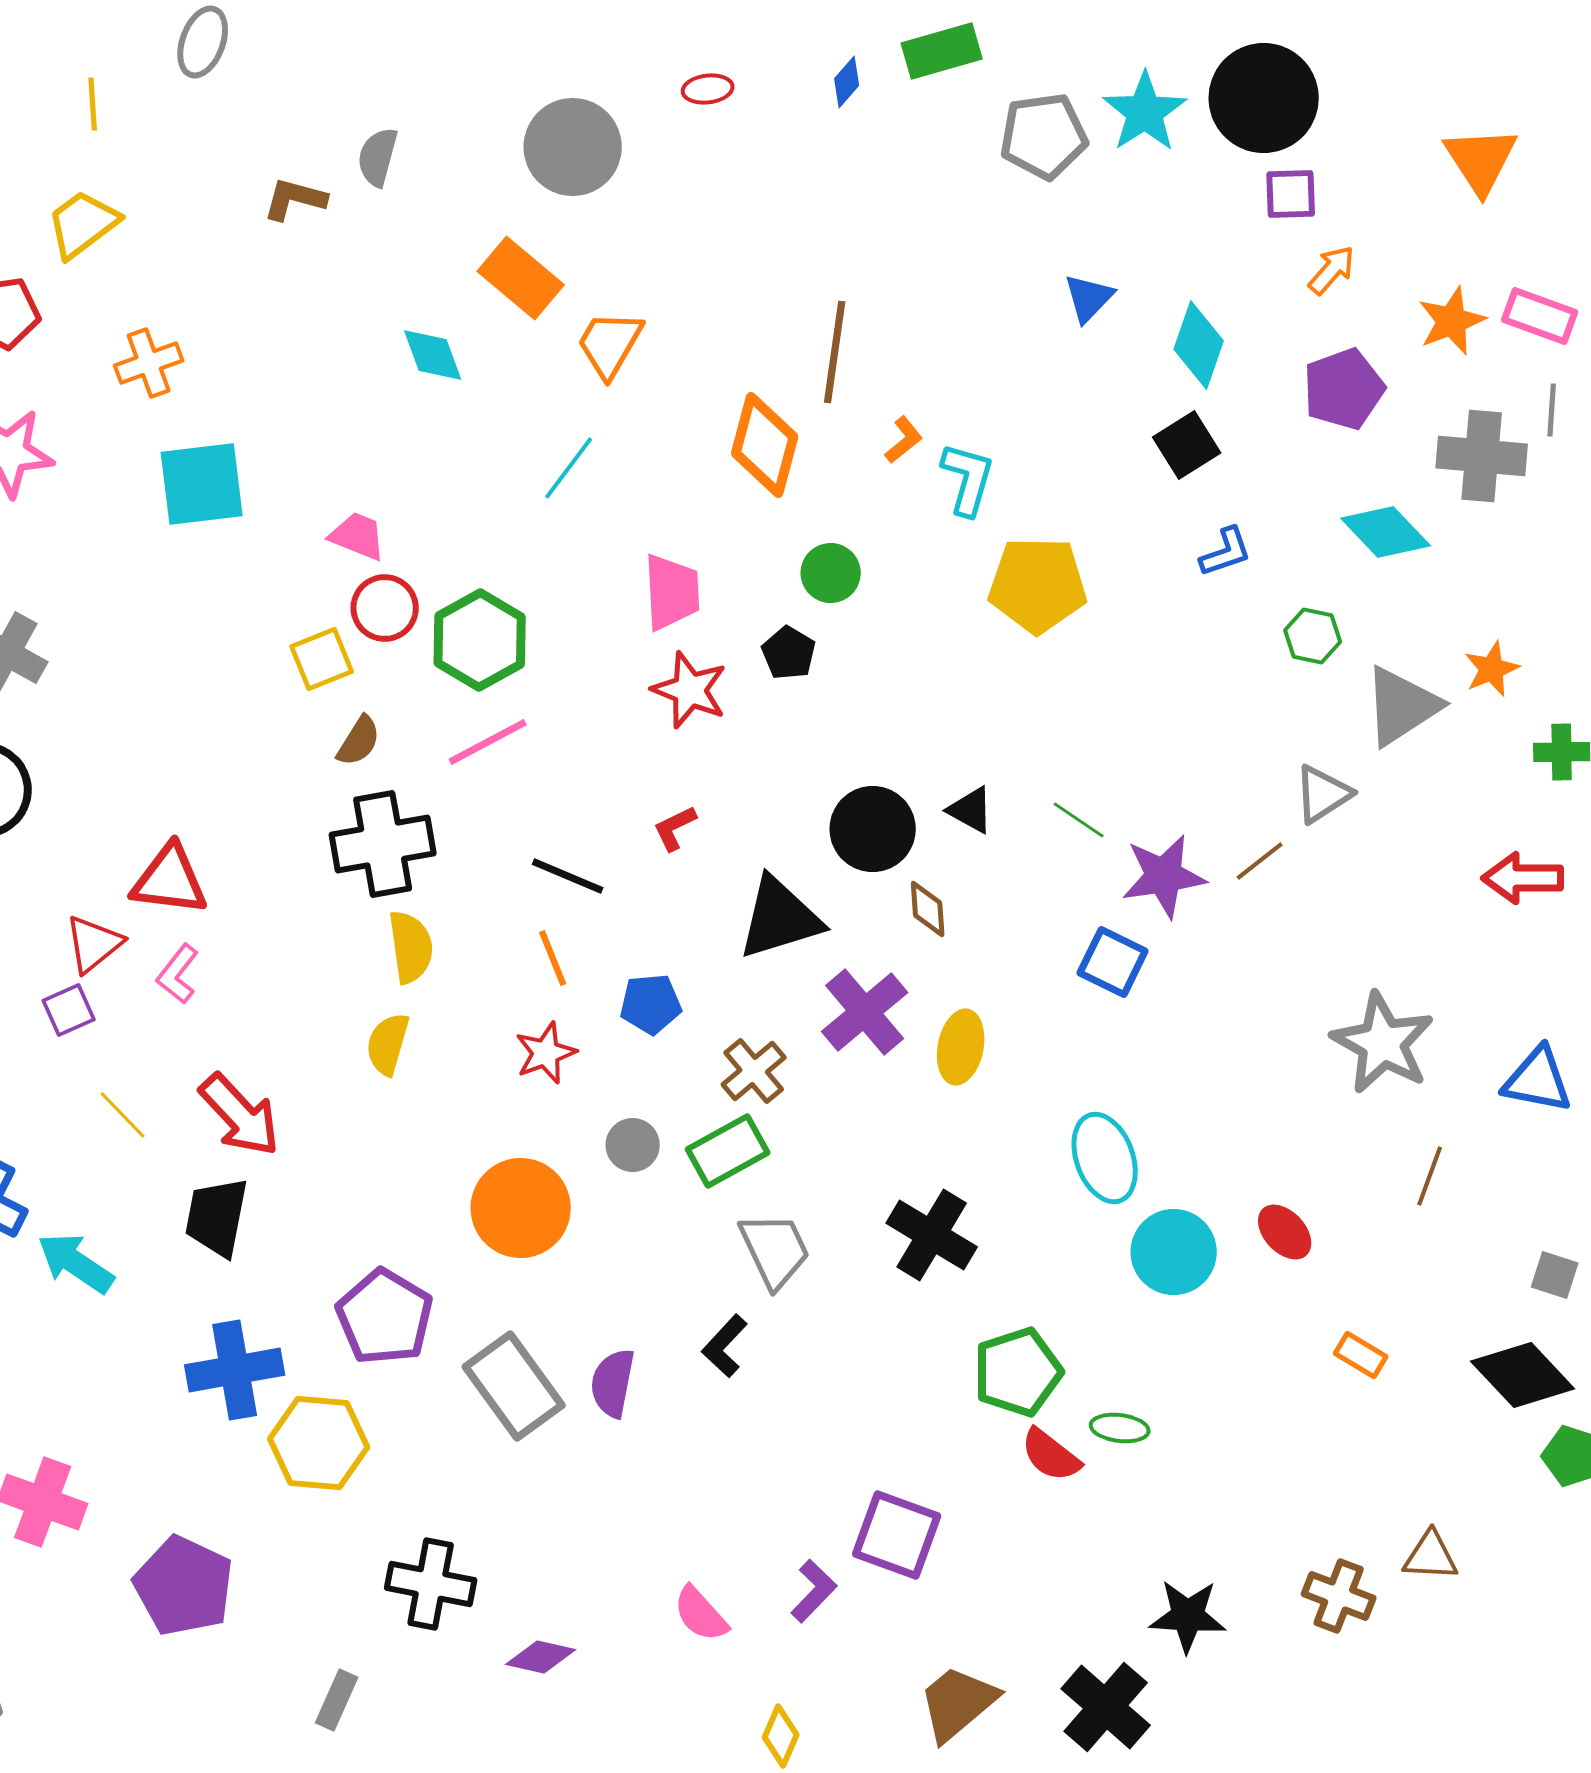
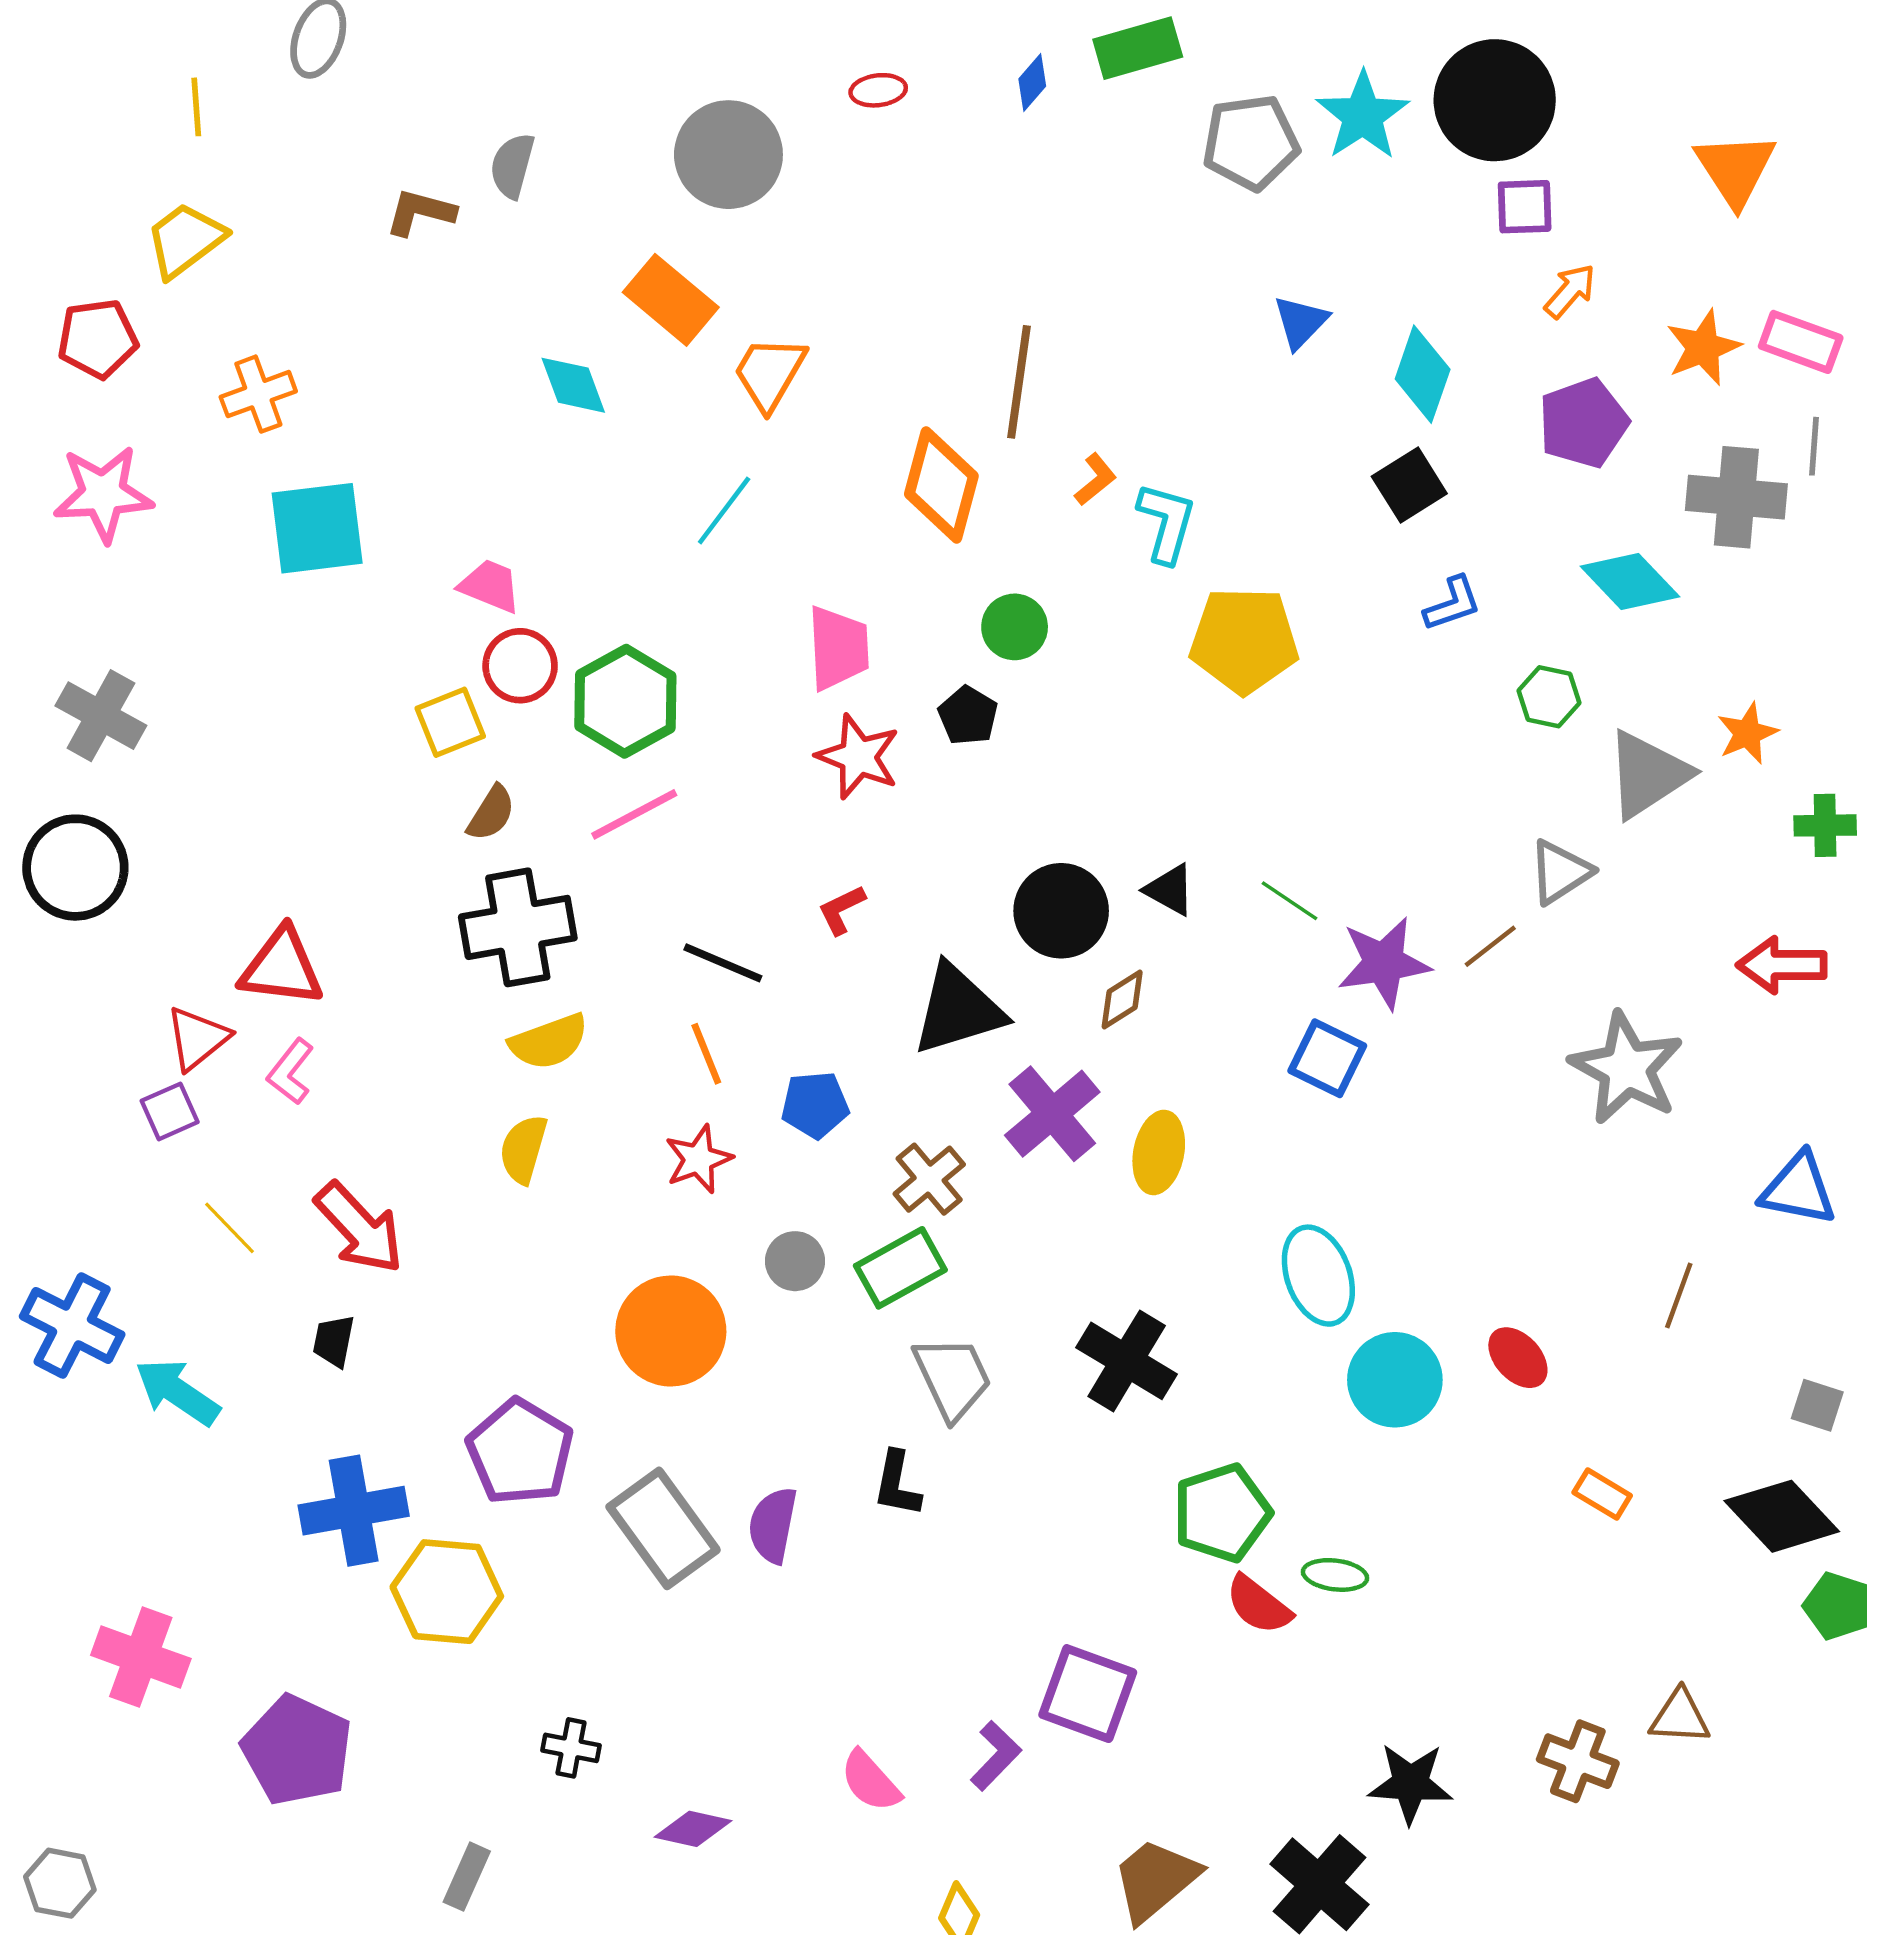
brown diamond: (928, 909) -> (1122, 999), turned 62
yellow semicircle: (411, 947) -> (549, 1042), turned 78
gray star: (1383, 1043) -> (1627, 1068), moved
black trapezoid: (217, 1217) -> (334, 1341), size x0.6
black L-shape: (725, 1346) -> (897, 1484), turned -32
black cross: (431, 1584) -> (571, 1748), size x0.6

